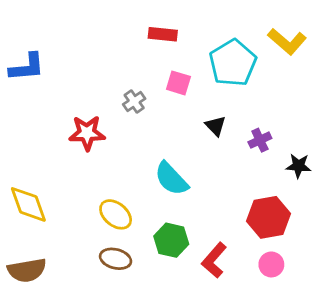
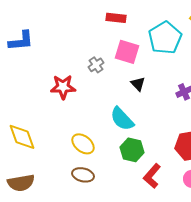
pink square: (178, 83) -> (127, 52), size x1.4
black triangle: (216, 126) -> (138, 84), moved
green hexagon: (171, 240) -> (132, 150), moved

